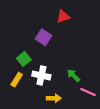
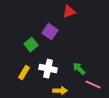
green square: (24, 59) -> (31, 45), moved

